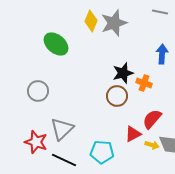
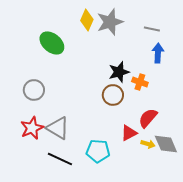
gray line: (160, 12) -> (152, 29), moved
gray triangle: (62, 129) -> (58, 128), turned -45
red star: (36, 142) -> (32, 128), moved, turned 30

